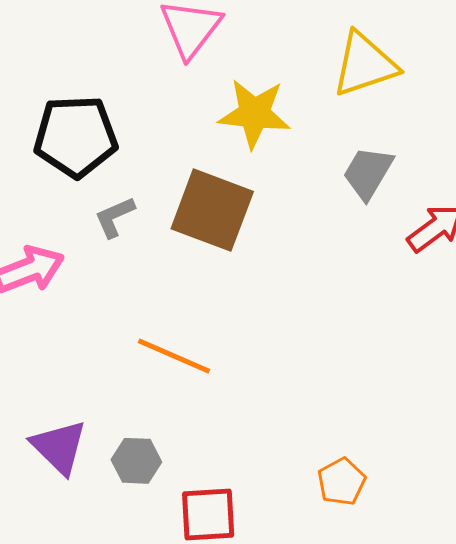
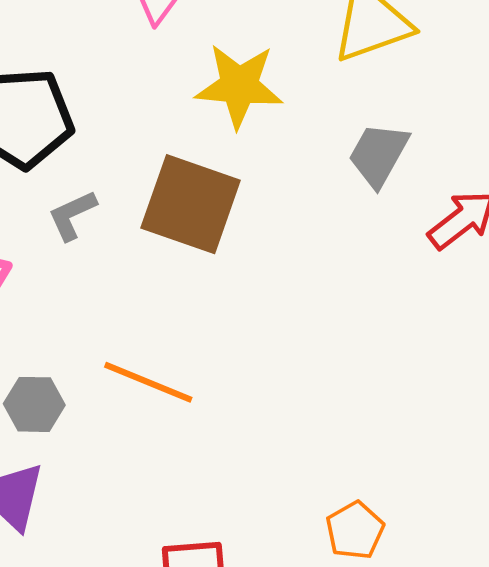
gray hexagon: (136, 461) -> (34, 404), moved

